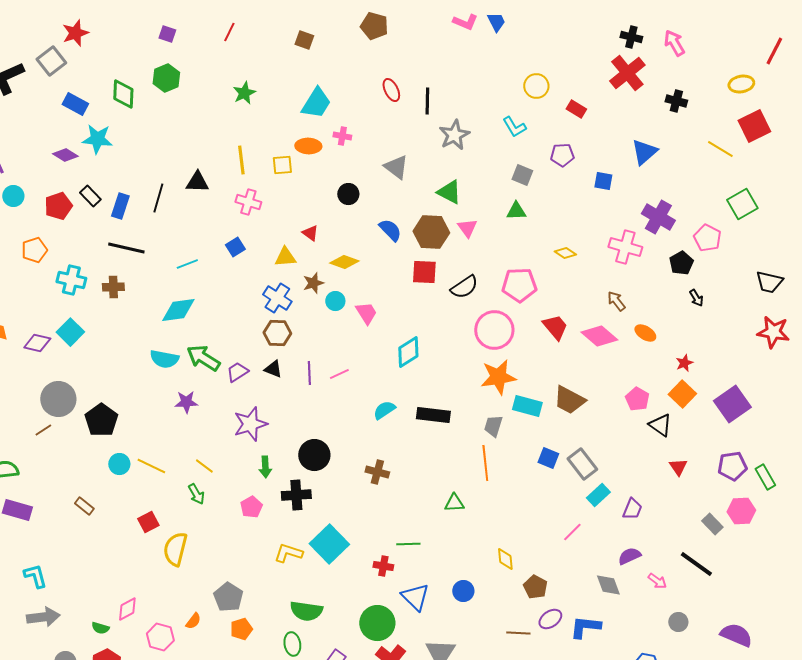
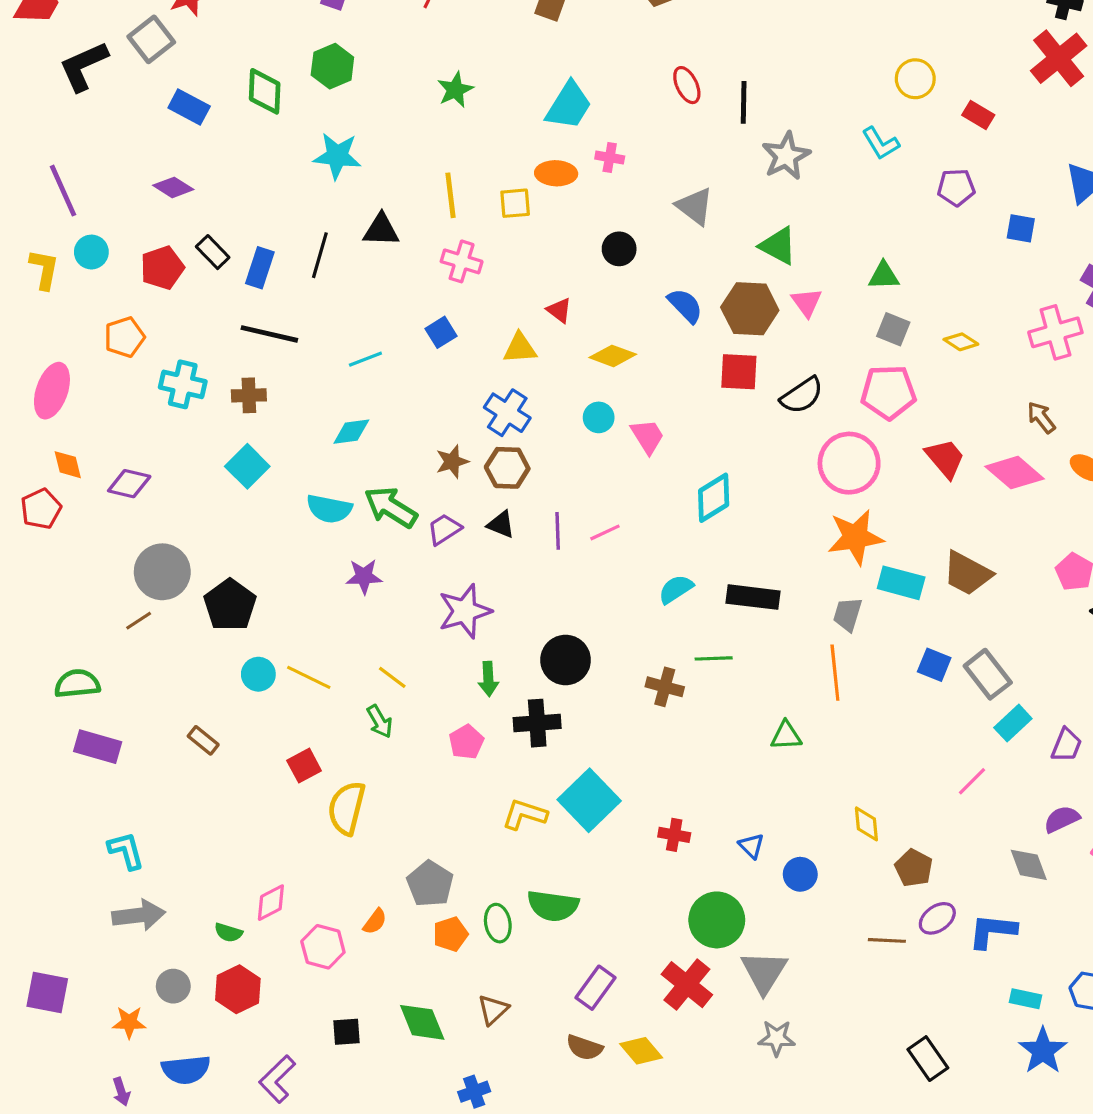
cyan star: (97, 139) -> (337, 156), moved
gray square: (522, 175) -> (893, 329), moved
pink cross: (625, 247) -> (1055, 332), turned -32
brown star: (313, 283) -> (452, 462), moved
cyan diamond: (178, 310) -> (351, 432), size x0.7
cyan square: (70, 332) -> (247, 466), moved
green line: (408, 544) -> (714, 658), moved
blue triangle: (415, 597) -> (751, 846), moved, size x0.6
green circle: (377, 623) -> (717, 920), moved
green ellipse: (292, 644) -> (498, 923), moved

